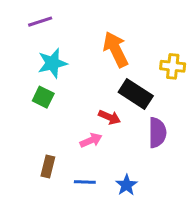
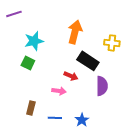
purple line: (40, 22) -> (14, 14), moved
orange arrow: (116, 49) -> (75, 32), turned 40
pink arrow: (91, 140) -> (59, 91), turned 32

